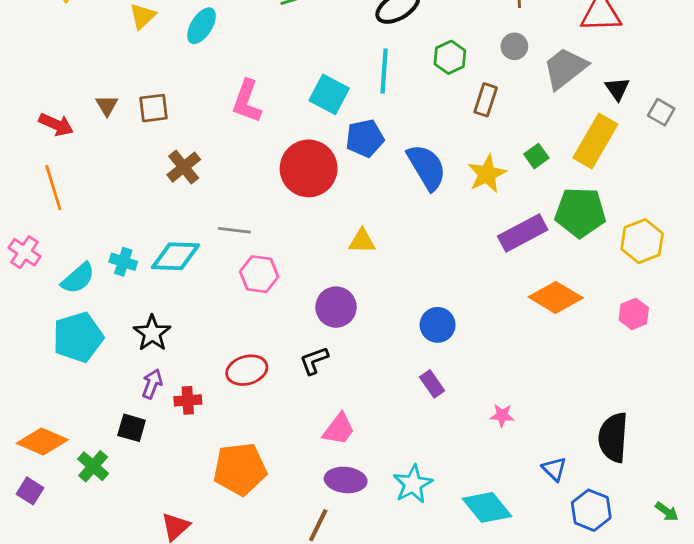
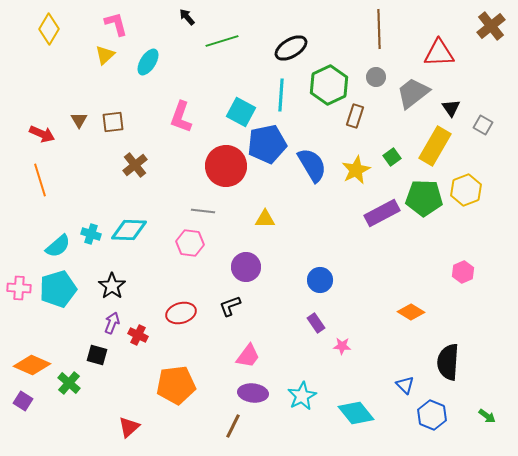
green hexagon: (450, 57) -> (329, 85), size x1.6
blue pentagon: (365, 138) -> (267, 144), size x1.4
gray line: (234, 230) -> (203, 211), moved
yellow hexagon: (642, 241) -> (466, 190), moved
pink cross: (24, 252) -> (19, 288), moved, turned -30
orange diamond: (556, 297) -> (411, 312), moved, size x0.7
red cross: (188, 400) -> (138, 335), turned 30
pink star: (502, 415) -> (342, 346), moved

